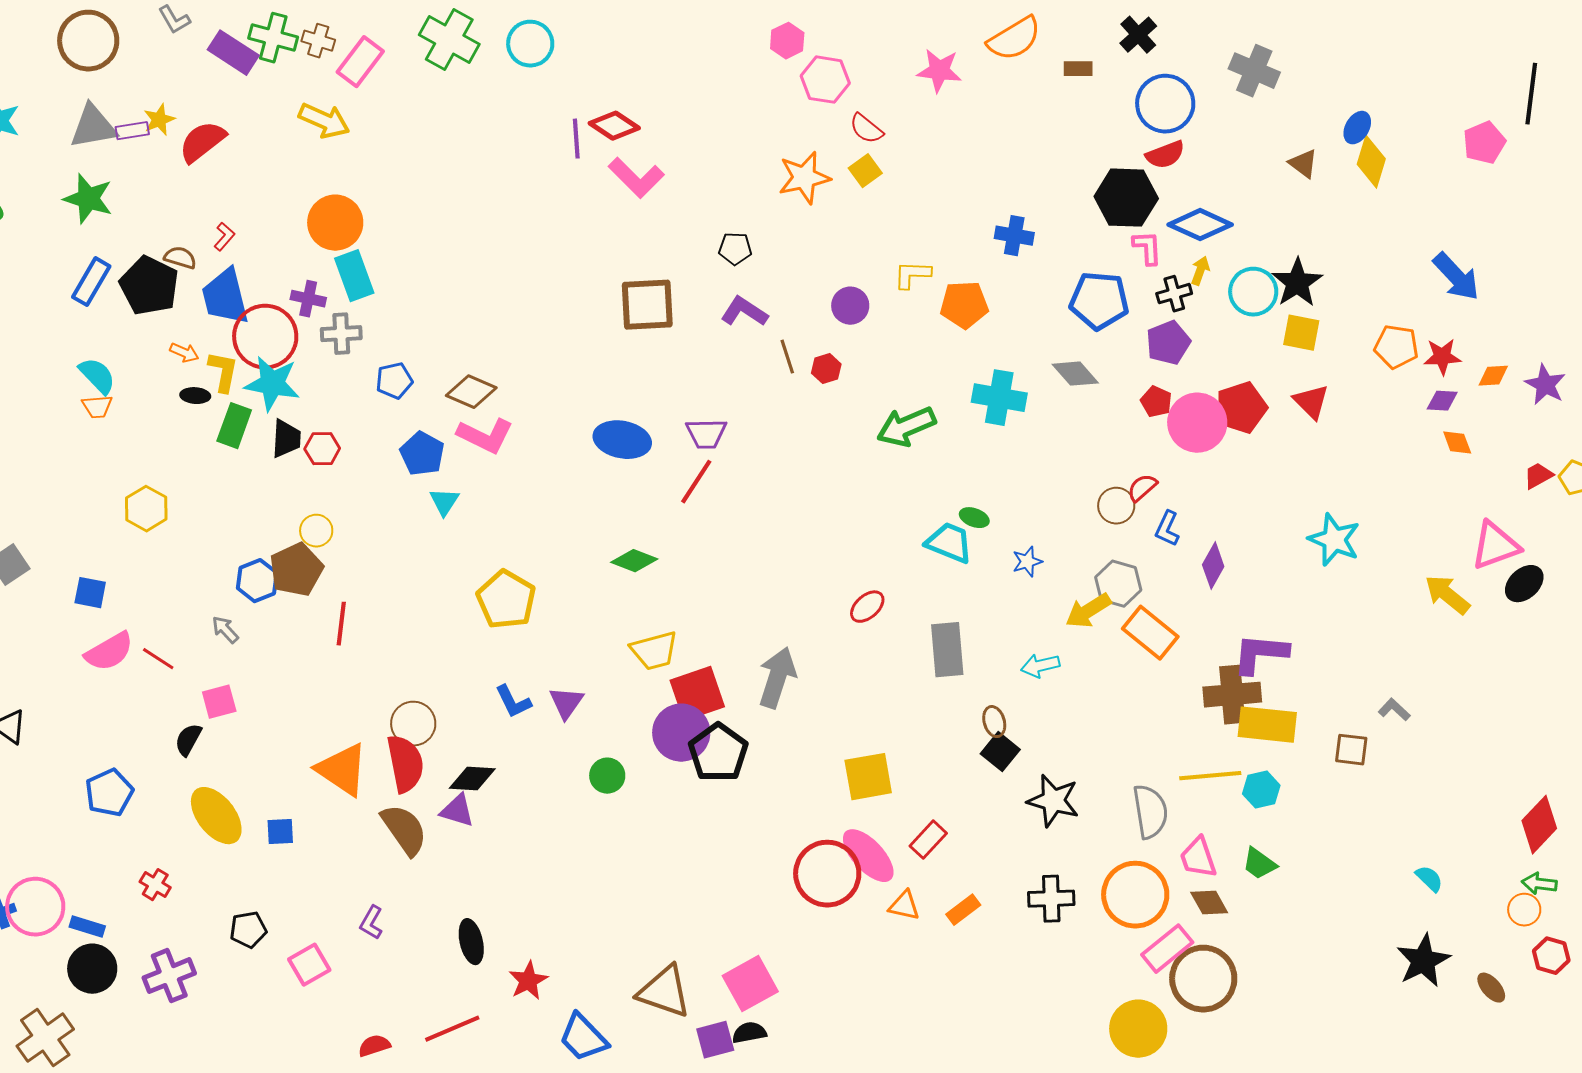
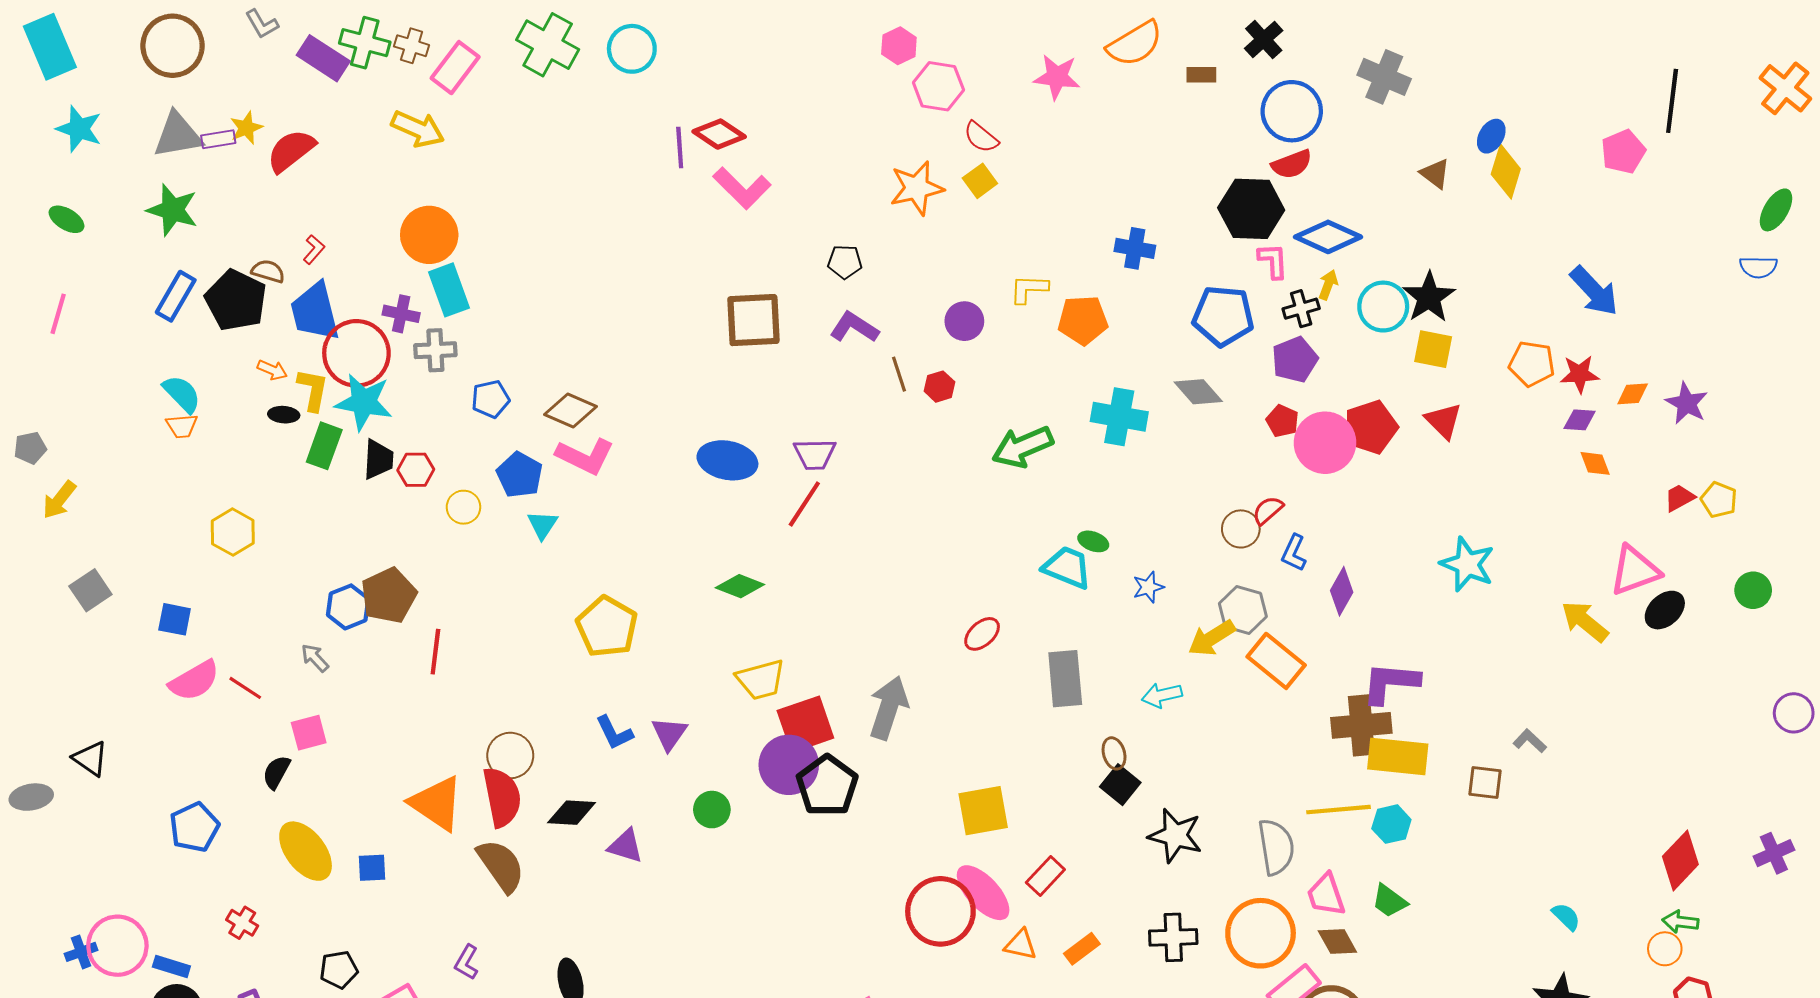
yellow circle: (316, 531) -> (463, 507), moved
purple triangle: (457, 811) -> (626, 846), moved

